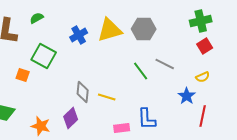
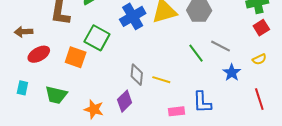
blue cross: (79, 35) -> (133, 16), size x1.4
orange square: (23, 75) -> (76, 57), size x1.5
blue star: (187, 96) -> (232, 73), moved
red line: (203, 116) -> (259, 99), turned -30

